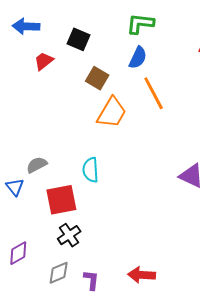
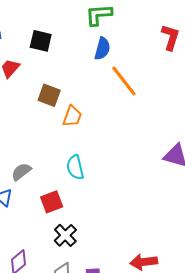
brown square: (97, 78) -> (49, 95), moved
orange trapezoid: (112, 113) -> (72, 116), moved, size x0.7
red square: (61, 200) -> (52, 202), size x0.7

